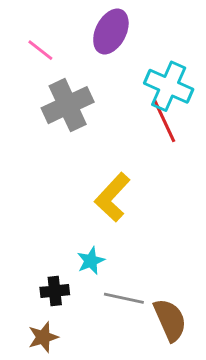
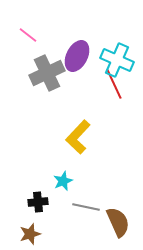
purple ellipse: (111, 31) -> (77, 56), moved

